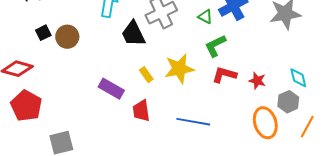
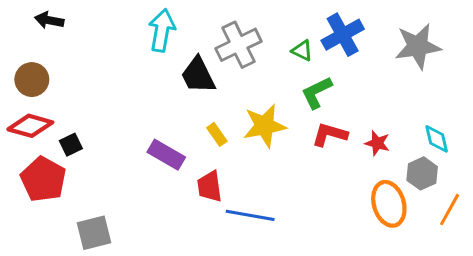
black square: (43, 33) -> (71, 145), moved
brown circle: (67, 37) -> (32, 80), moved
blue line: (193, 122) -> (250, 215), moved

